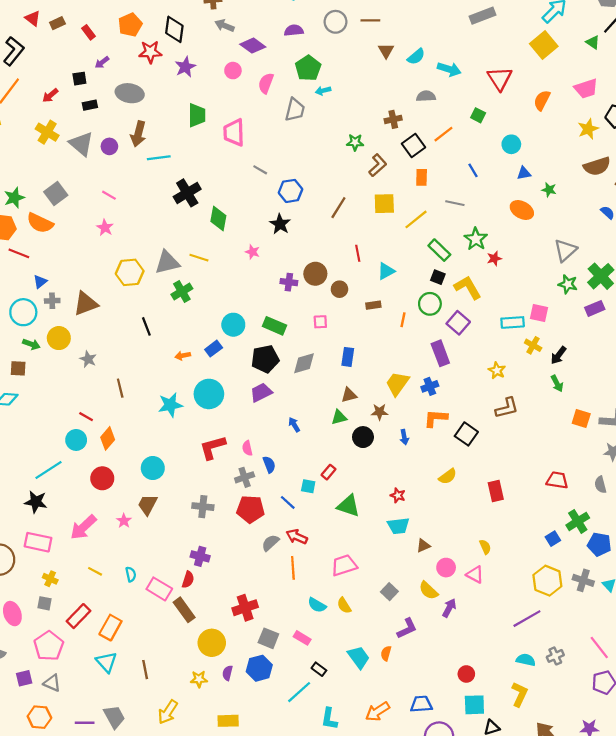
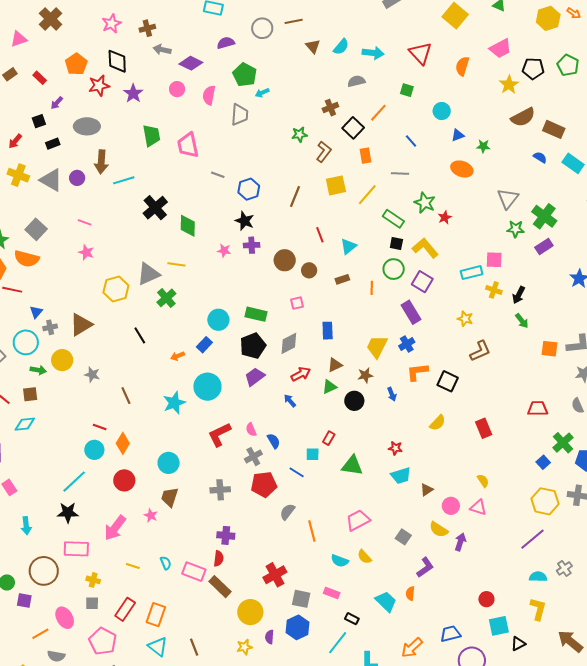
purple cross: (289, 282) -> (252, 245), moved
red arrow: (297, 537) -> (301, 374), moved, turned 138

